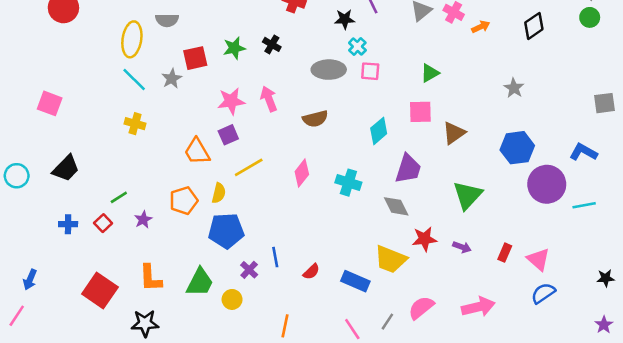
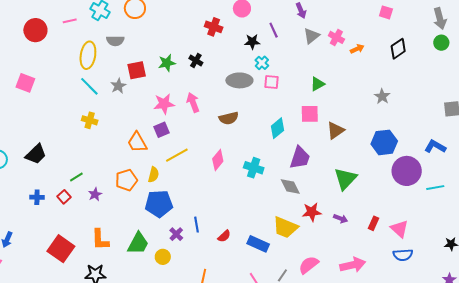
pink square: (50, 103) -> (25, 83), moved
blue semicircle: (543, 293) -> (403, 255), turned -150

